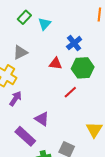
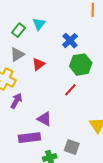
green rectangle: (24, 17) -> (19, 30), moved
red triangle: (56, 64) -> (38, 64), moved, turned -40
purple rectangle: (25, 136) -> (29, 138), turned -45

